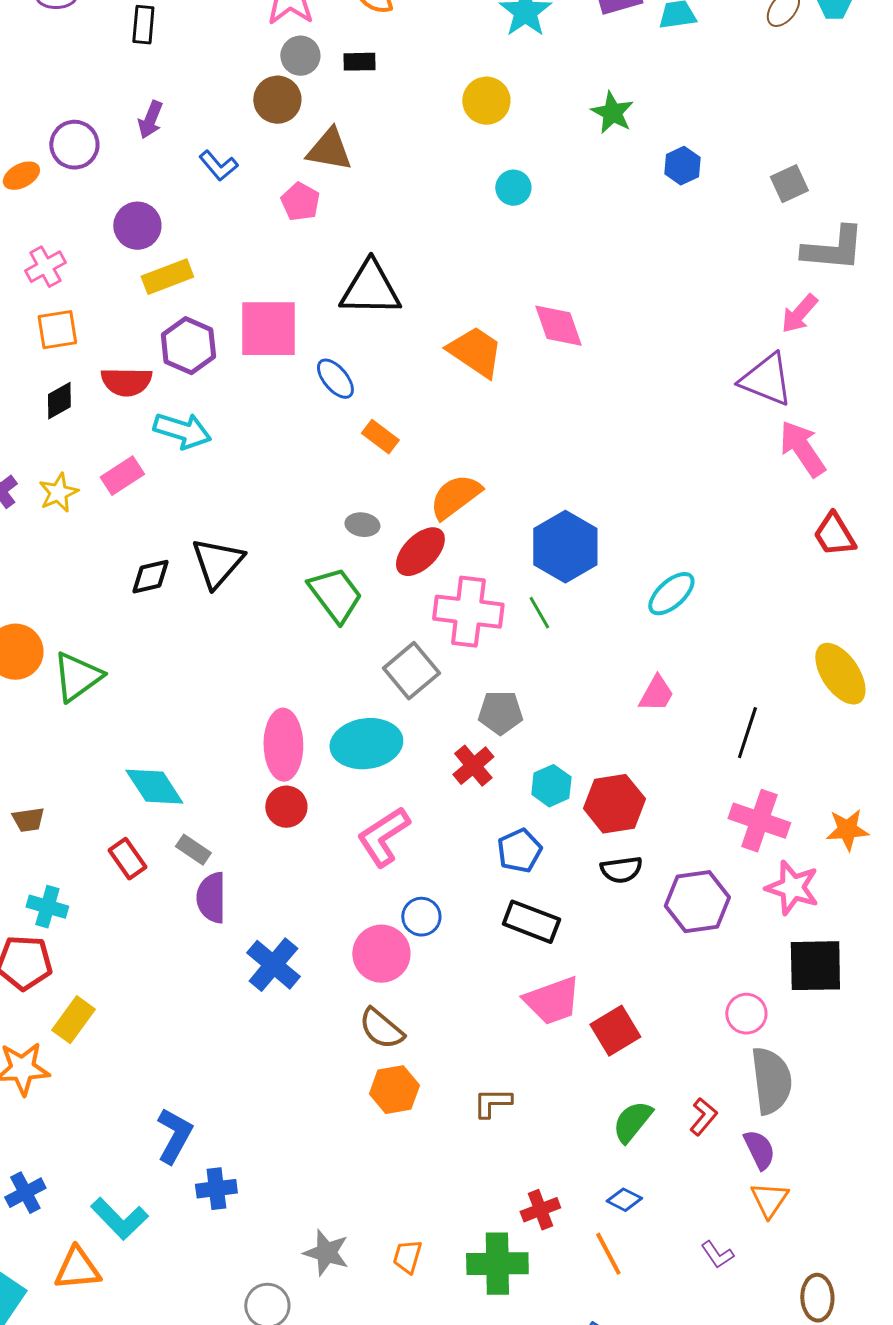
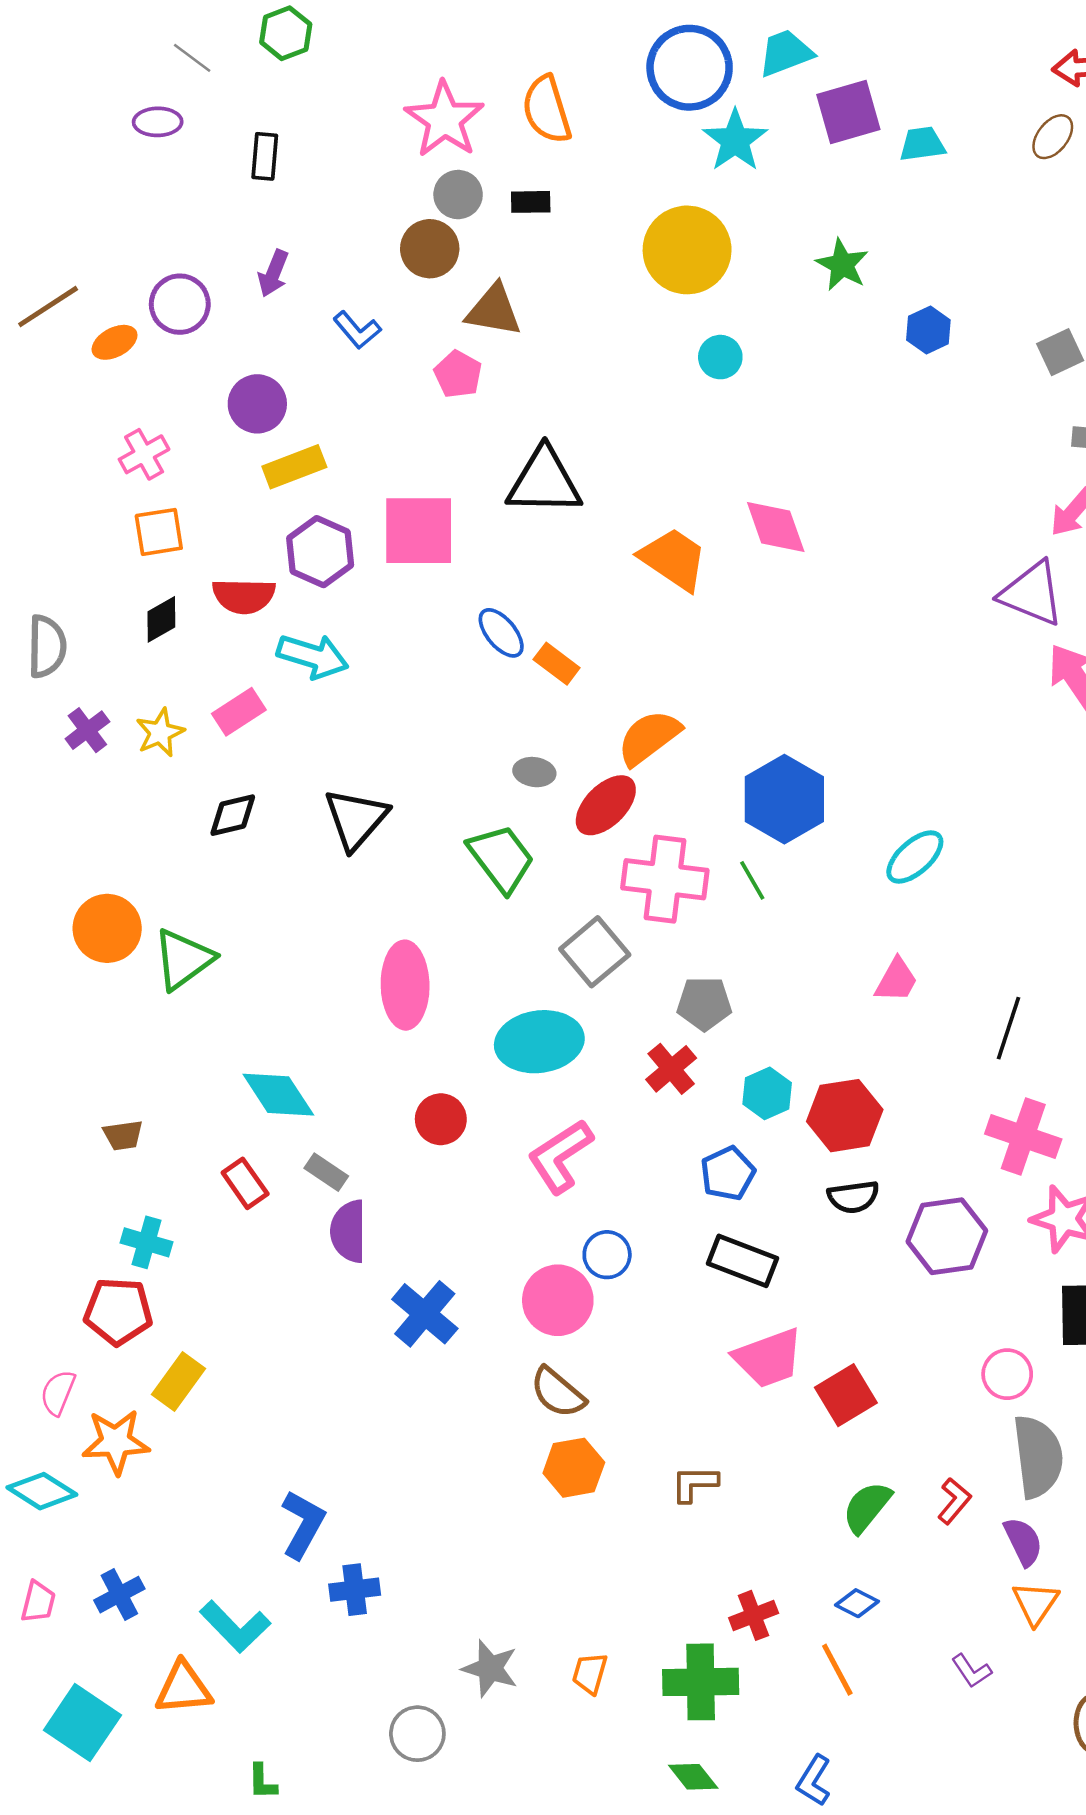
yellow circle: (486, 101) -> (687, 250), size x1.5
blue ellipse: (335, 379) -> (501, 633), moved
black diamond: (150, 577) -> (233, 815), moved
pink ellipse: (283, 745) -> (405, 985), moved

